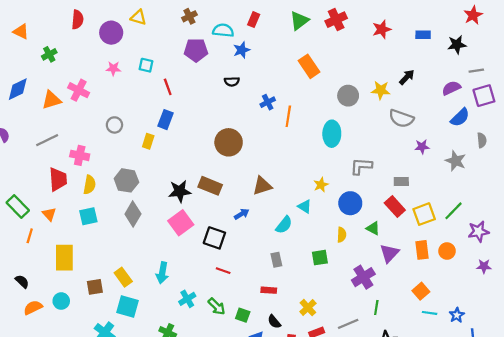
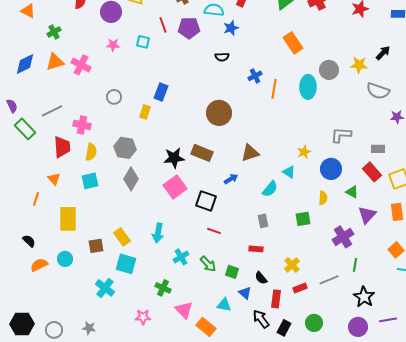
red line: (168, 87) -> (163, 25), moved
orange triangle: (51, 100) -> (55, 62), moved
cyan ellipse: (332, 134) -> (308, 87), moved
green rectangle: (18, 206) -> (25, 129), moved

